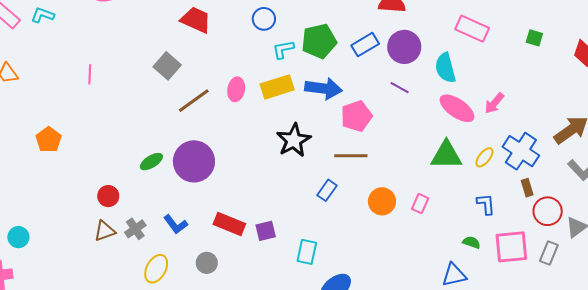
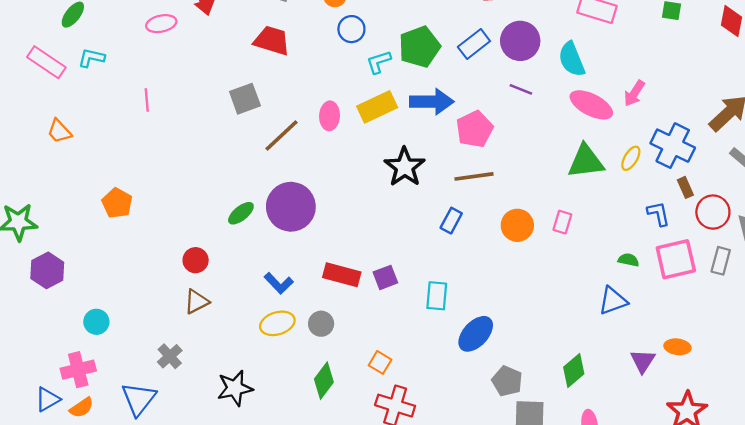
gray square: (167, 66) -> (245, 99), turned 36
pink line: (90, 74) -> (147, 100), moved
blue L-shape: (486, 204) -> (658, 214), moved
gray cross: (135, 229) -> (170, 356), moved
yellow ellipse: (156, 269) -> (277, 323), moved, turned 52

